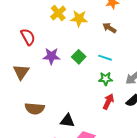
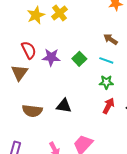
yellow star: (79, 19) -> (36, 15), moved, turned -30
brown arrow: (109, 28) -> (111, 39), moved
red semicircle: (28, 37) -> (29, 50), moved
black triangle: (67, 121) -> (64, 106), moved

